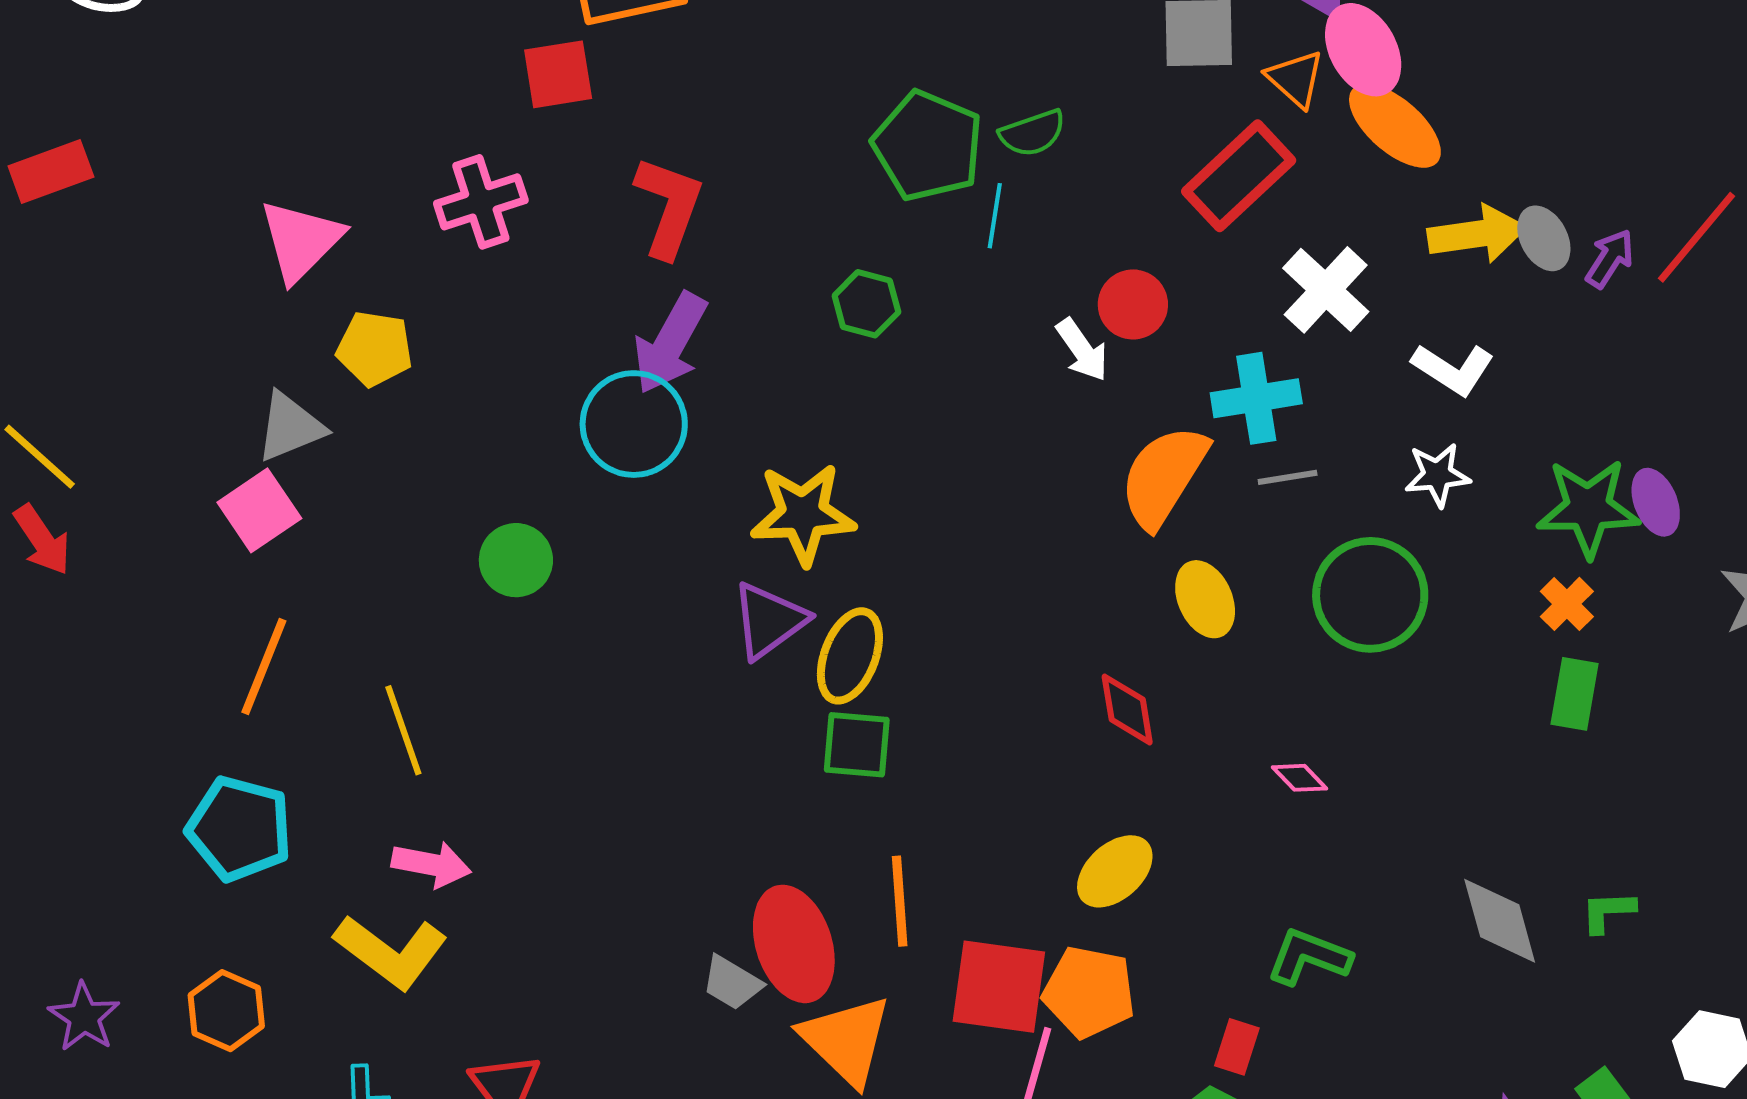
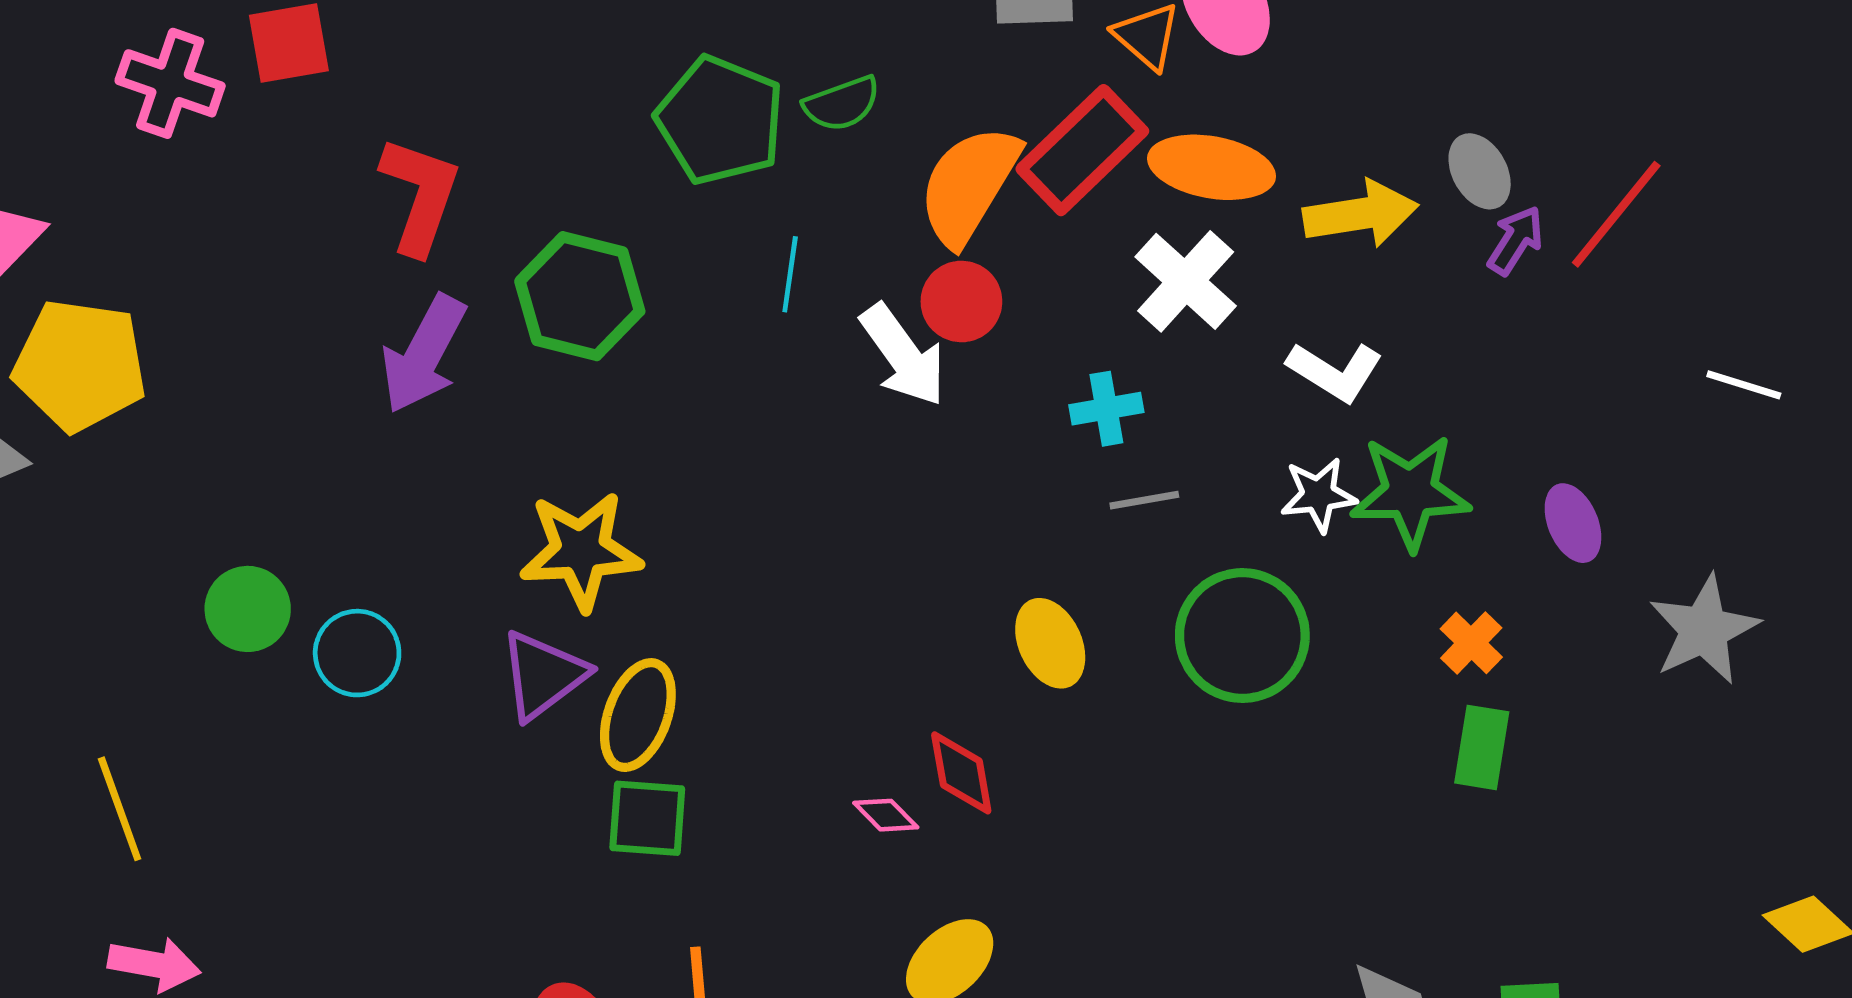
orange ellipse: (1395, 126) -> (1212, 167), moved, turned -30
pink cross: (481, 202) -> (170, 83), moved, turned 38
cyan line: (995, 216) -> (790, 274), moved
gray ellipse: (1544, 238) -> (1480, 171), moved
green hexagon: (866, 304) -> (580, 296), moved, size x1.6
yellow pentagon: (375, 349) -> (80, 365), size x1.5
white arrow: (1082, 350) -> (903, 355), size x1.4
cyan cross: (1256, 398) -> (1106, 409), size x0.7
cyan circle: (634, 424) -> (357, 653), moved, size x0.7
orange semicircle: (1164, 476) -> (969, 185), moved
green star: (1588, 508) -> (1410, 492), moved
pink diamond: (1299, 778) -> (886, 815), moved

